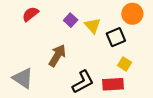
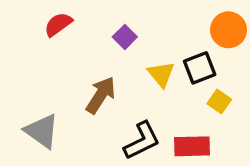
yellow triangle: (93, 26) -> (161, 74), moved
yellow square: (125, 64) -> (219, 102), moved

